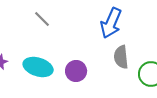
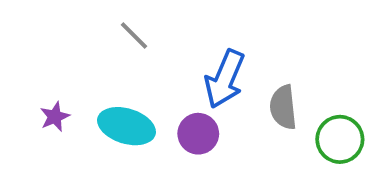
blue arrow: (111, 23) -> (225, 79), moved

